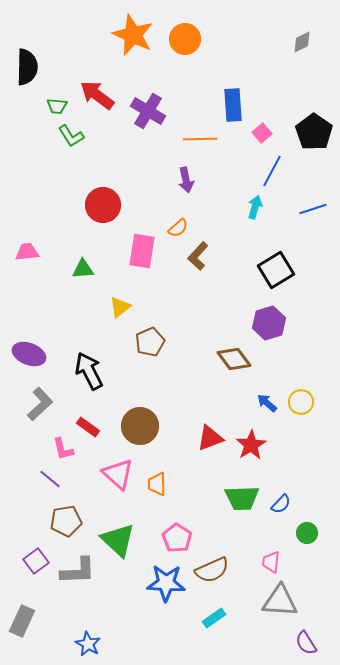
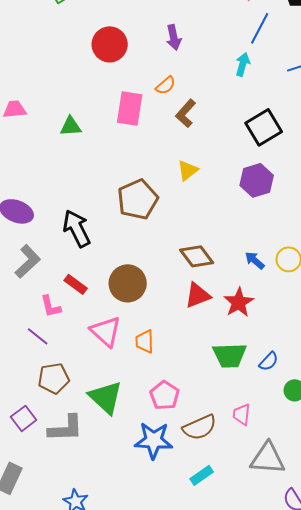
red circle: (103, 205) -> (110, 44), moved
yellow triangle: (120, 307) -> (188, 170), moved
brown pentagon: (150, 342) -> (138, 199), size x1.4
brown diamond: (234, 359) -> (197, 256), moved
pink trapezoid: (271, 562) -> (242, 414), moved

